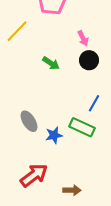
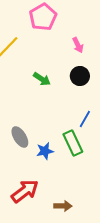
pink arrow: (83, 38) -> (78, 45), moved
green rectangle: (82, 127) -> (73, 143), turned 40

